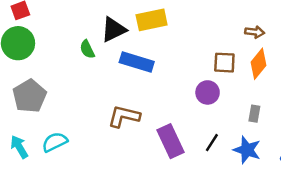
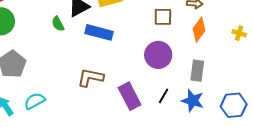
brown square: (224, 63) -> (163, 17), moved
purple circle: (208, 92) -> (158, 55), size x1.4
gray rectangle: (254, 114) -> (197, 71), size x1.5

